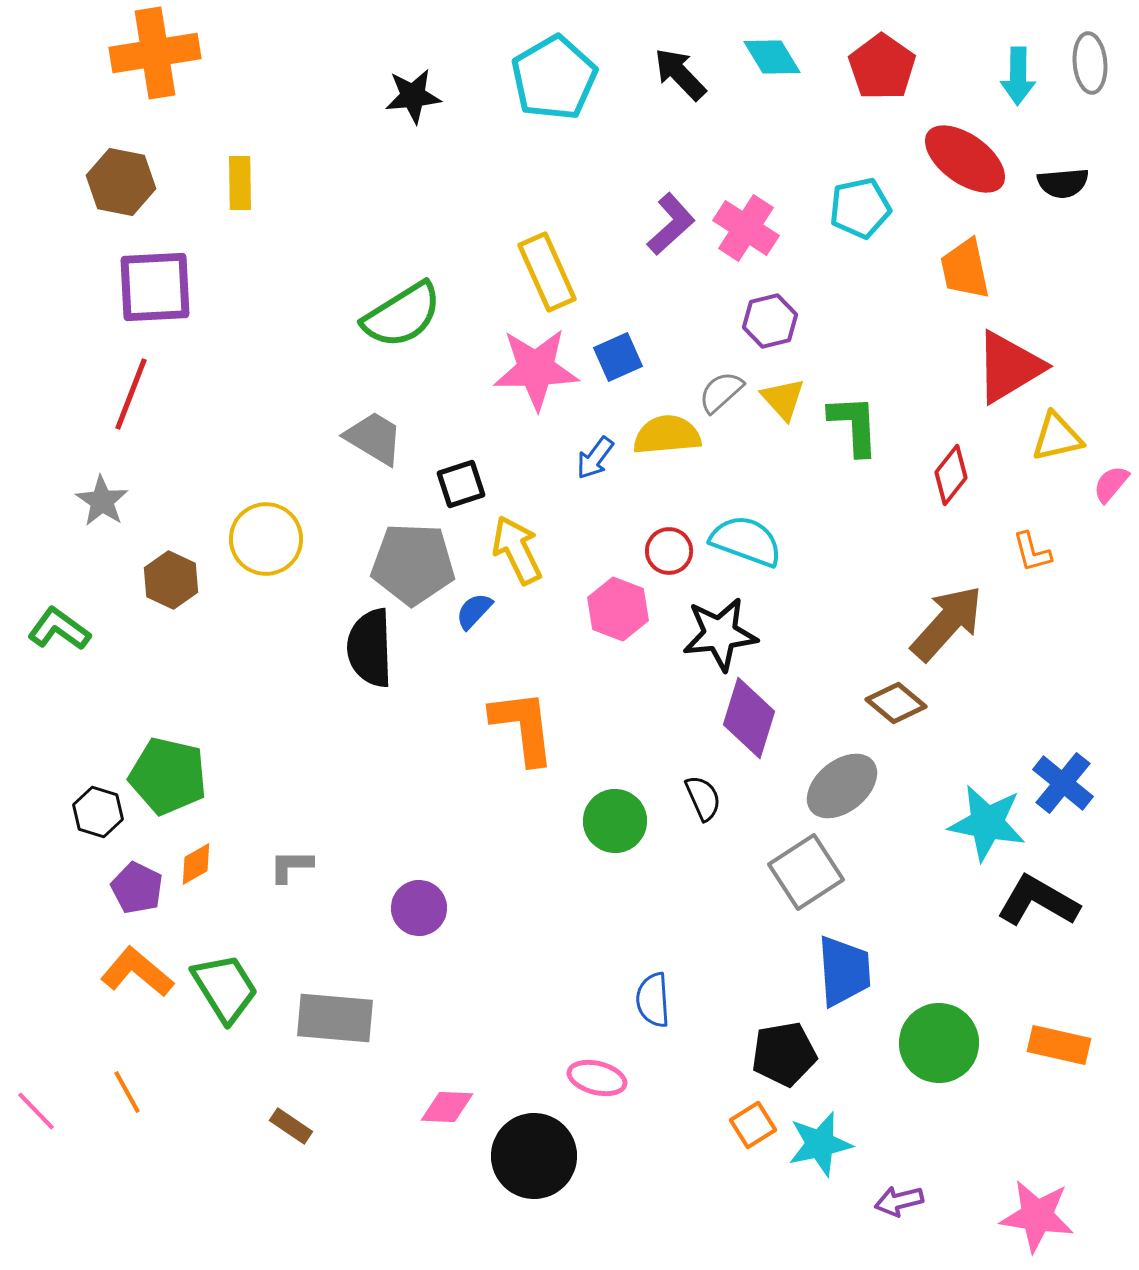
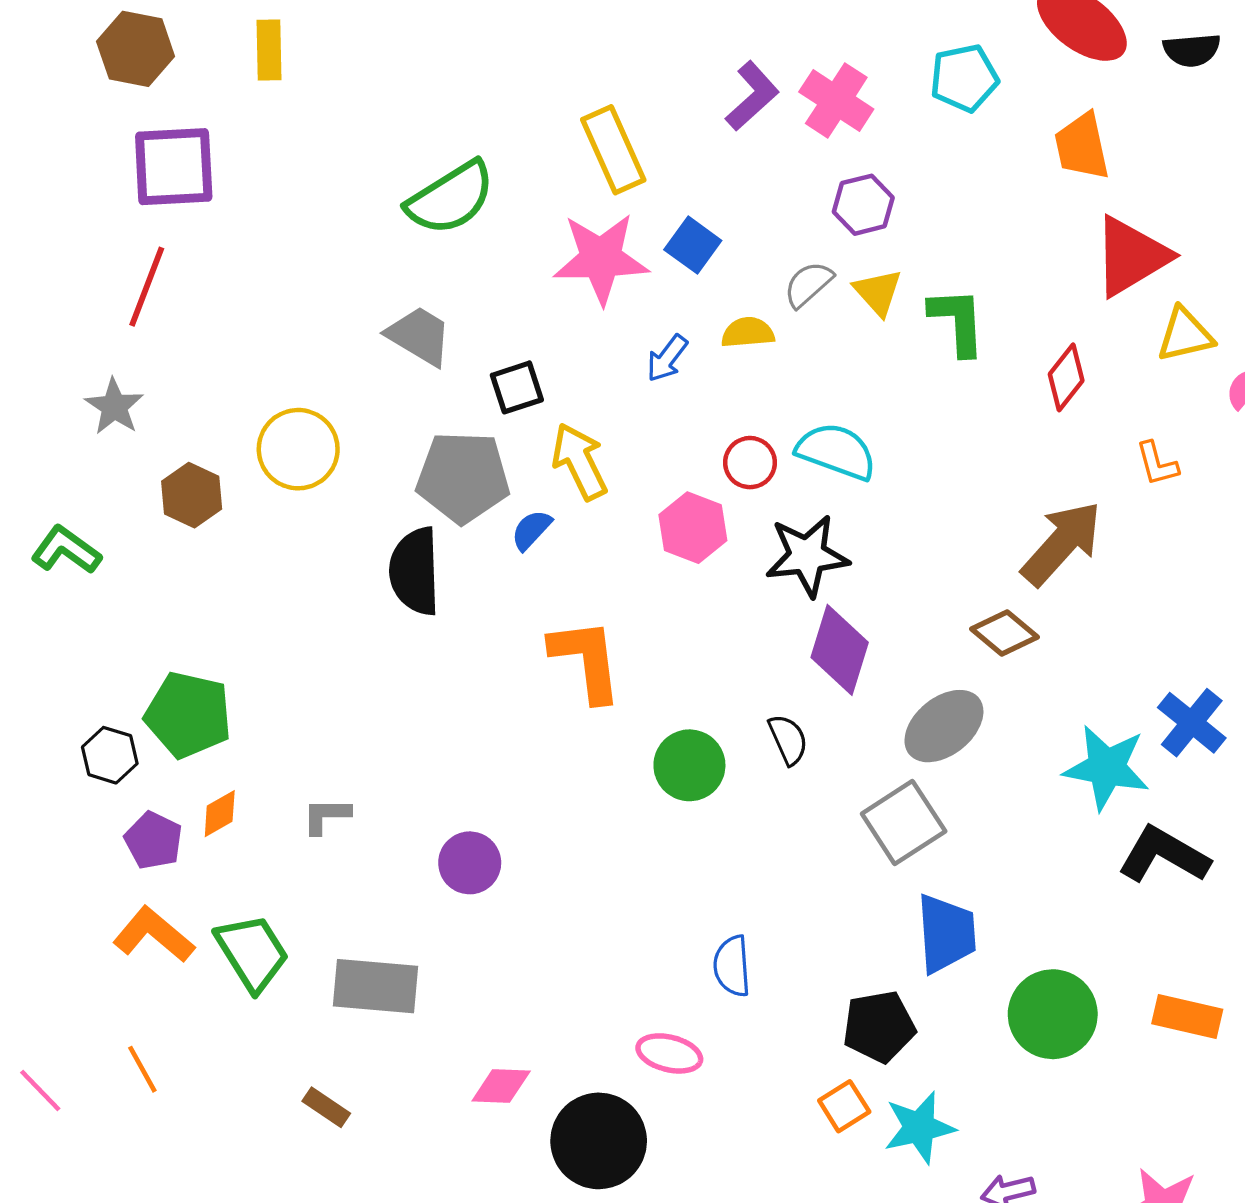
blue square: (618, 357) -> (693, 245), turned -30
yellow semicircle: (667, 435) -> (748, 333), size x0.7

